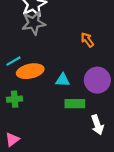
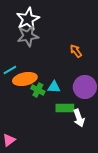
green cross: (15, 99) -> (38, 90), moved, turned 32
white arrow: (97, 125) -> (79, 118), moved

